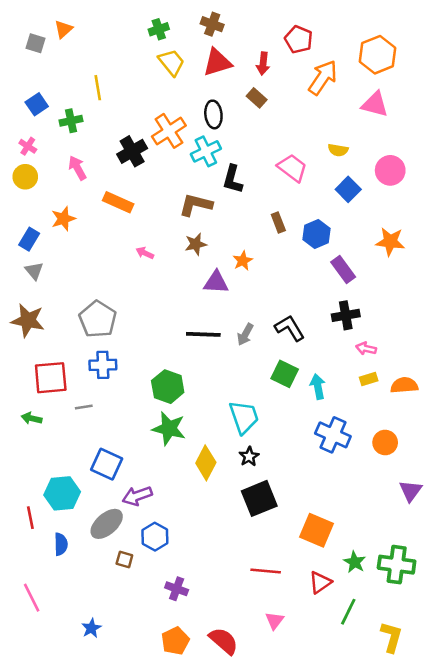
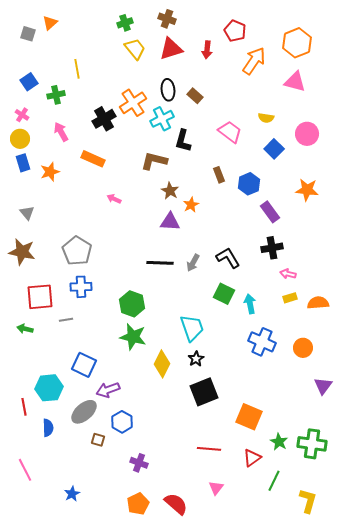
brown rectangle: (257, 98) -> (195, 96), moved
blue rectangle: (29, 239) -> (23, 163), moved, turned -48
brown star: (196, 244) -> (170, 191), moved, turned -30

